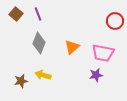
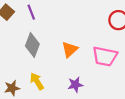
yellow arrow: (43, 75) -> (37, 81), turned 42
purple star: (96, 75) -> (75, 85), moved

